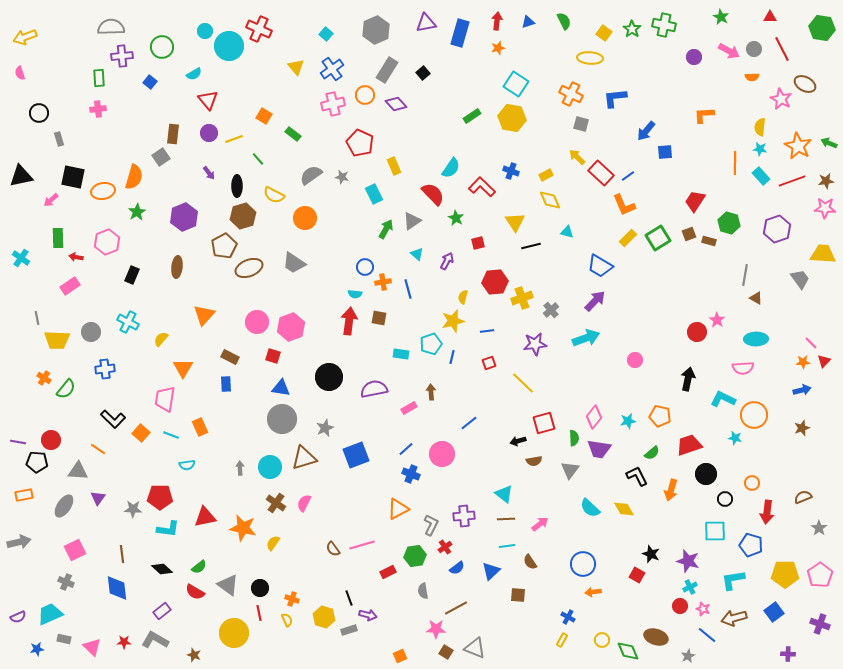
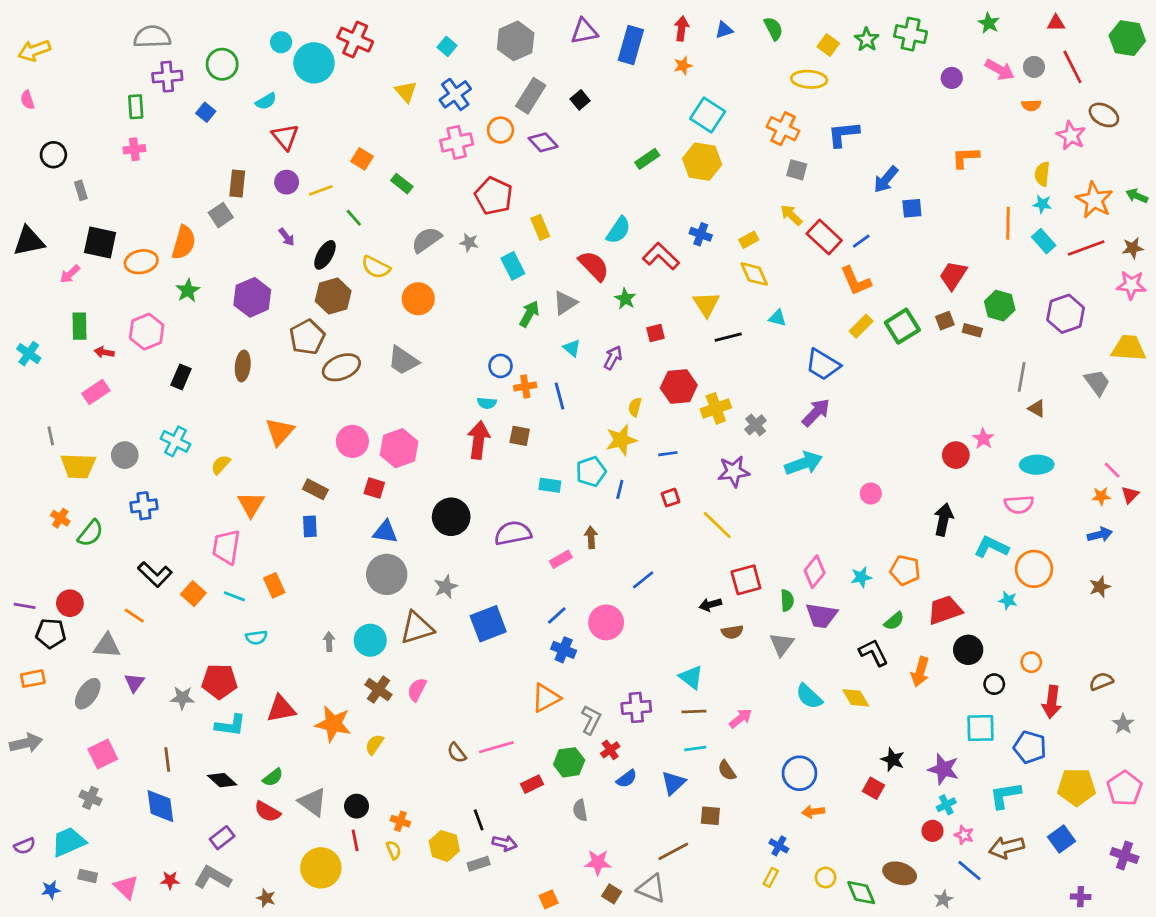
black ellipse: (237, 186) -> (325, 255), turned 30
brown line: (456, 608) -> (673, 851), moved

